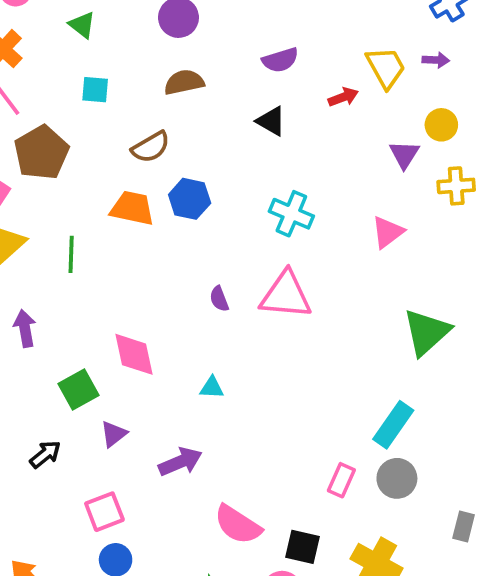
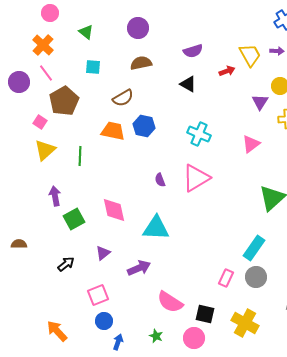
pink triangle: (286, 295) -> (196, 178), turned -36
cyan triangle: (212, 388) -> (156, 228), size x2.0
green square: (79, 390) -> (74, 219), moved

